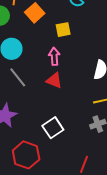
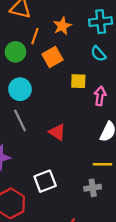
pink arrow: (54, 56) -> (100, 96), moved

